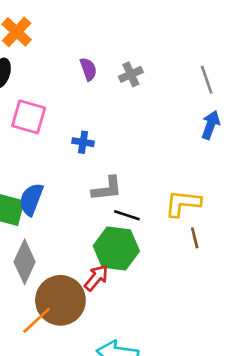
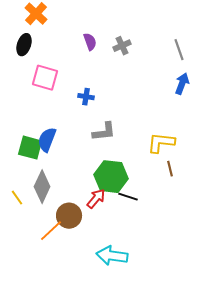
black line: (127, 215) -> (128, 197), moved
brown circle: (60, 300) -> (69, 216), size x0.7

